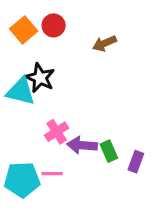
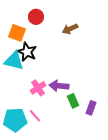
orange square: (24, 30) -> (17, 33), moved, turned -30
purple arrow: (82, 145) -> (59, 86), moved
pink line: (52, 174) -> (35, 116), turned 48

